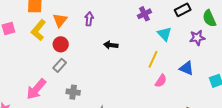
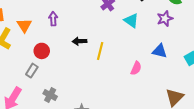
red circle: (61, 44) -> (42, 51), moved
yellow line: (153, 59) -> (100, 51), moved
gray cross: (73, 92) -> (50, 95), turned 32

